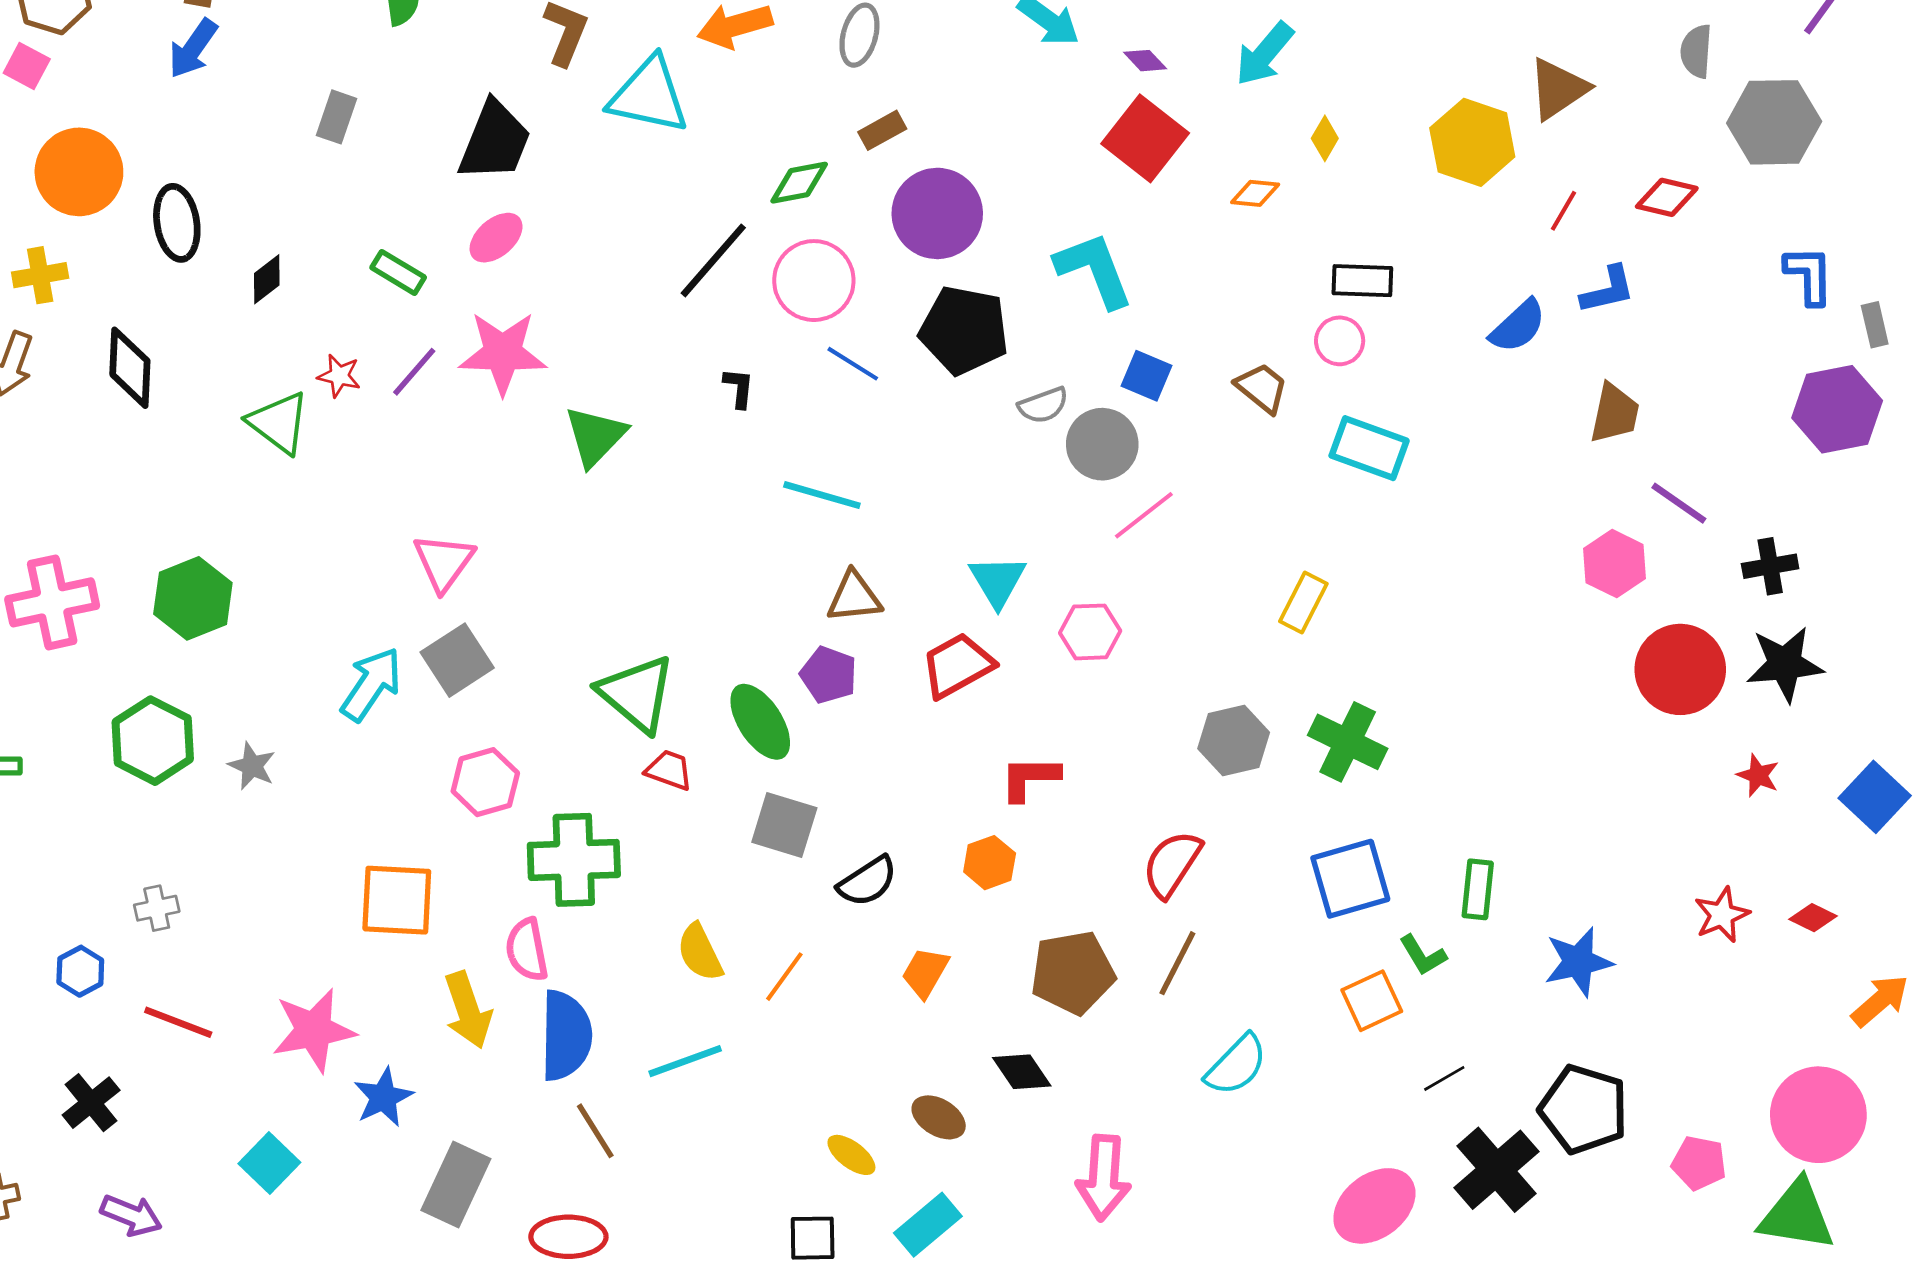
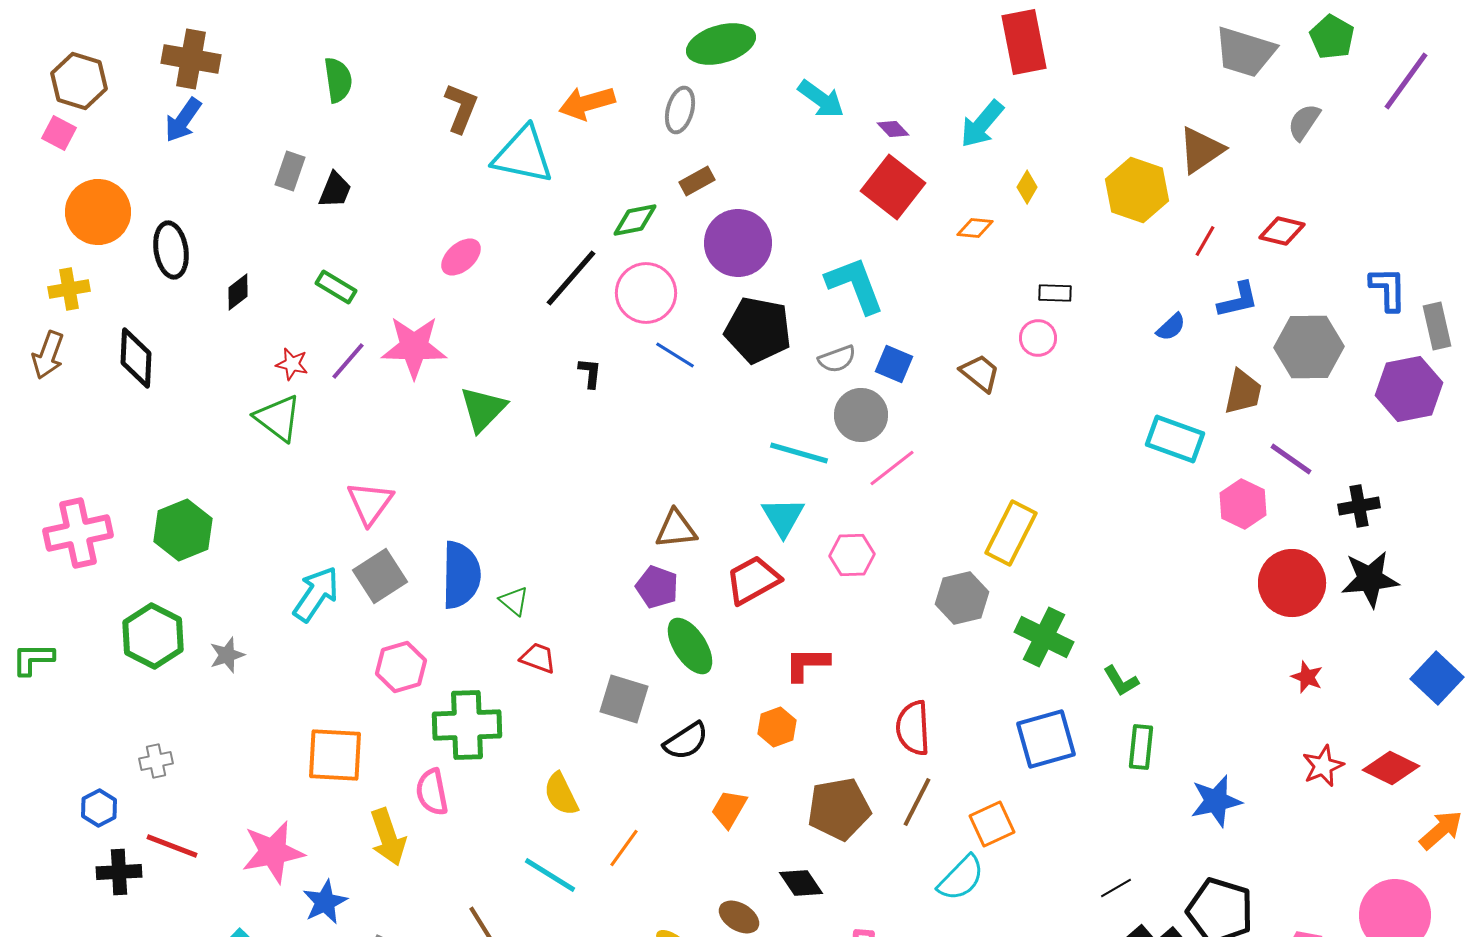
gray semicircle: (1696, 51) -> (1304, 122), turned 30
gray hexagon: (1774, 122) -> (1309, 347), moved
black trapezoid: (495, 141) -> (335, 190), moved, size x0.6
pink ellipse: (496, 238) -> (461, 257), moved
black rectangle: (1362, 281) -> (1055, 293), size x0.7
gray rectangle: (1875, 325) -> (1437, 326), size x1.4
blue semicircle: (1518, 326) -> (1171, 327), size x0.7
gray semicircle: (1043, 405) -> (837, 359), moved
green triangle: (279, 423) -> (278, 418), moved
cyan rectangle: (1369, 448) -> (1175, 439), moved
cyan line: (822, 495) -> (799, 453), moved
yellow rectangle: (1303, 602) -> (1011, 533), size x1.4
green triangle: (637, 694) -> (514, 601), size x0.5
green ellipse: (760, 722) -> (690, 646), moved
gray hexagon: (1234, 741) -> (962, 598), moved
gray star: (252, 766) -> (227, 655), turned 30
red star: (1758, 775) -> (1307, 677), moved
red semicircle: (1172, 864) -> (913, 728), turned -36
red diamond: (1813, 918) -> (1391, 768), size x1.6
green L-shape: (1423, 955) -> (1121, 681), moved
orange line: (784, 977) -> (624, 848), moved
orange square: (1372, 1001) -> (992, 824), moved
blue semicircle: (566, 1036) -> (461, 575), moved
cyan line: (685, 1061) -> (550, 875), turned 52
black cross: (91, 1103) -> (119, 872), moved, turned 36

